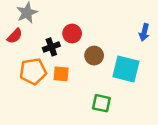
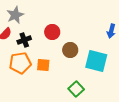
black cross: (51, 47) -> (24, 40), moved
green square: (101, 103) -> (76, 89), turned 35

